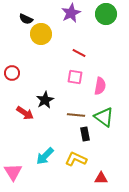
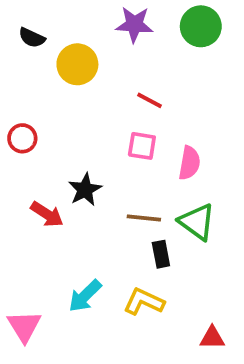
purple star: (71, 13) -> (134, 24), turned 30
black semicircle: (26, 19) -> (32, 38), moved
red triangle: (101, 178) -> (212, 338), moved

